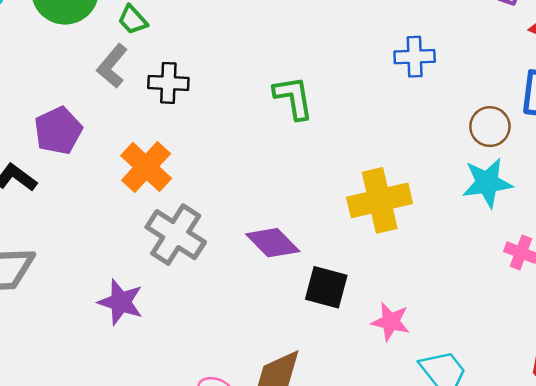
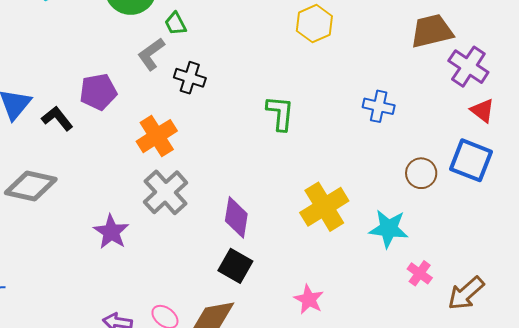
cyan star: (487, 183) -> (389, 229), moved
yellow cross: (380, 200) -> (324, 207), turned -33
purple diamond: (273, 243) -> (236, 217), turned 39
black square: (326, 287) -> (235, 266), moved

